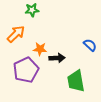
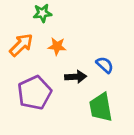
blue semicircle: (90, 45) -> (105, 65), moved
orange star: (40, 49) -> (57, 46), moved

